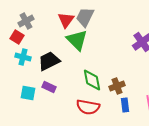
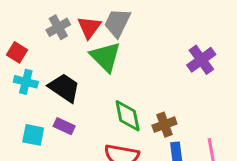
gray cross: (26, 21) -> (58, 27), moved
black trapezoid: (49, 61) -> (64, 88), turned 60

